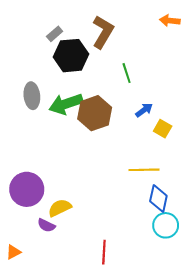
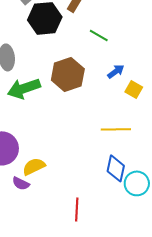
green line: (127, 73) -> (99, 35), turned -42
green arrow: (66, 104) -> (24, 88), moved
blue diamond: (158, 199) -> (116, 168), moved

